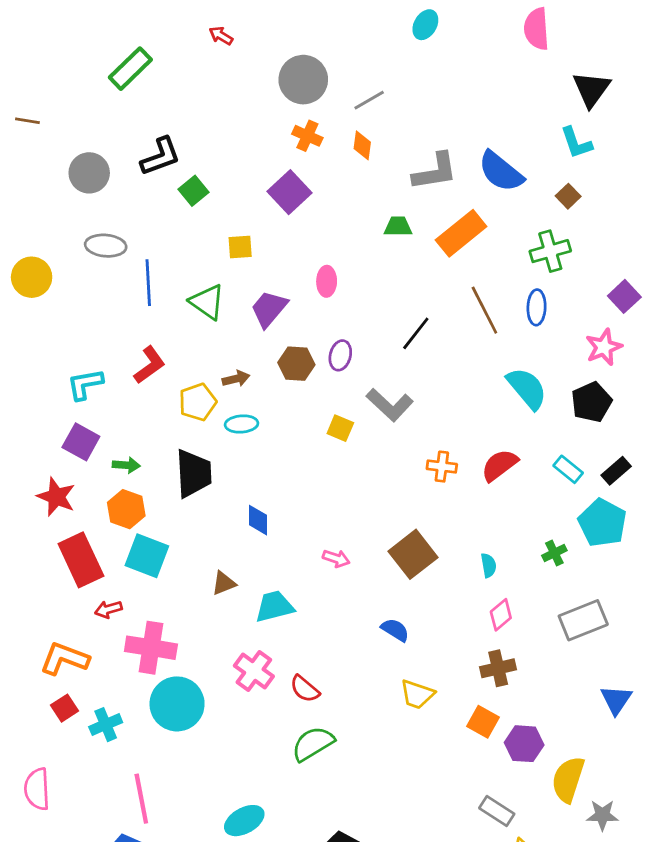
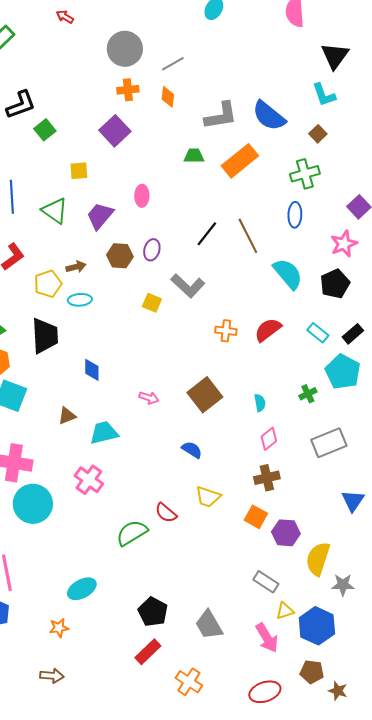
orange cross: (307, 136) -> (128, 90), turned -30
brown line: (484, 310) -> (248, 236), moved
red semicircle: (305, 689) -> (166, 513), moved

